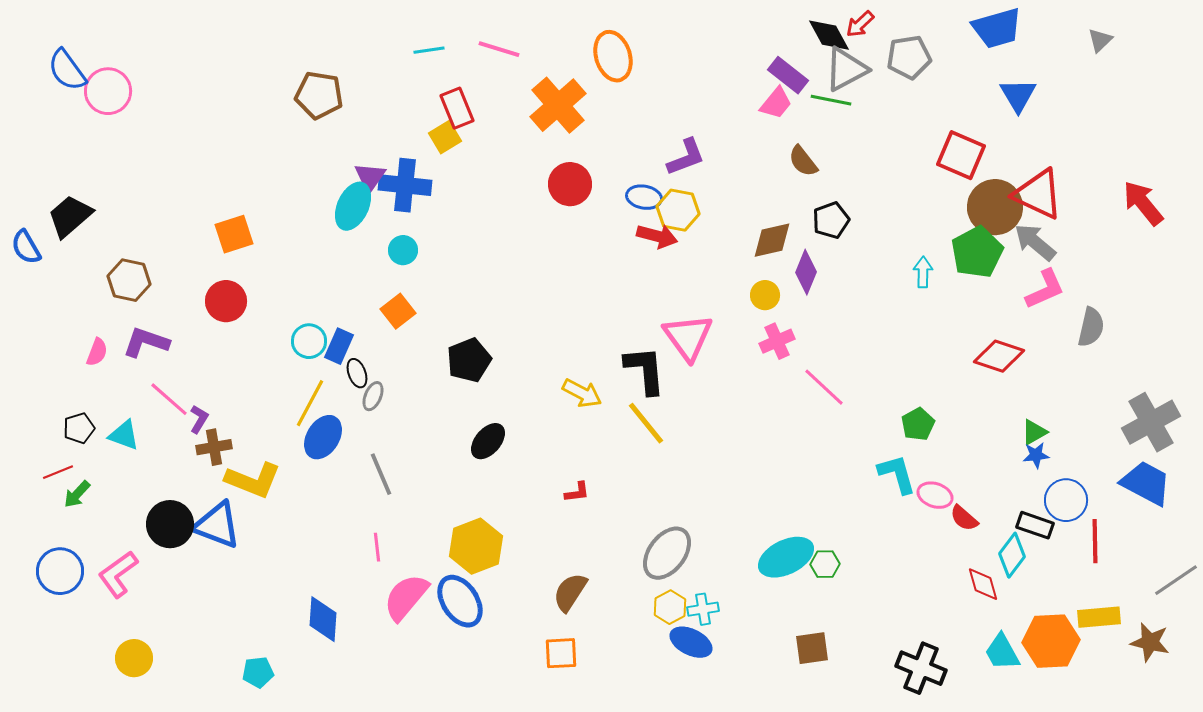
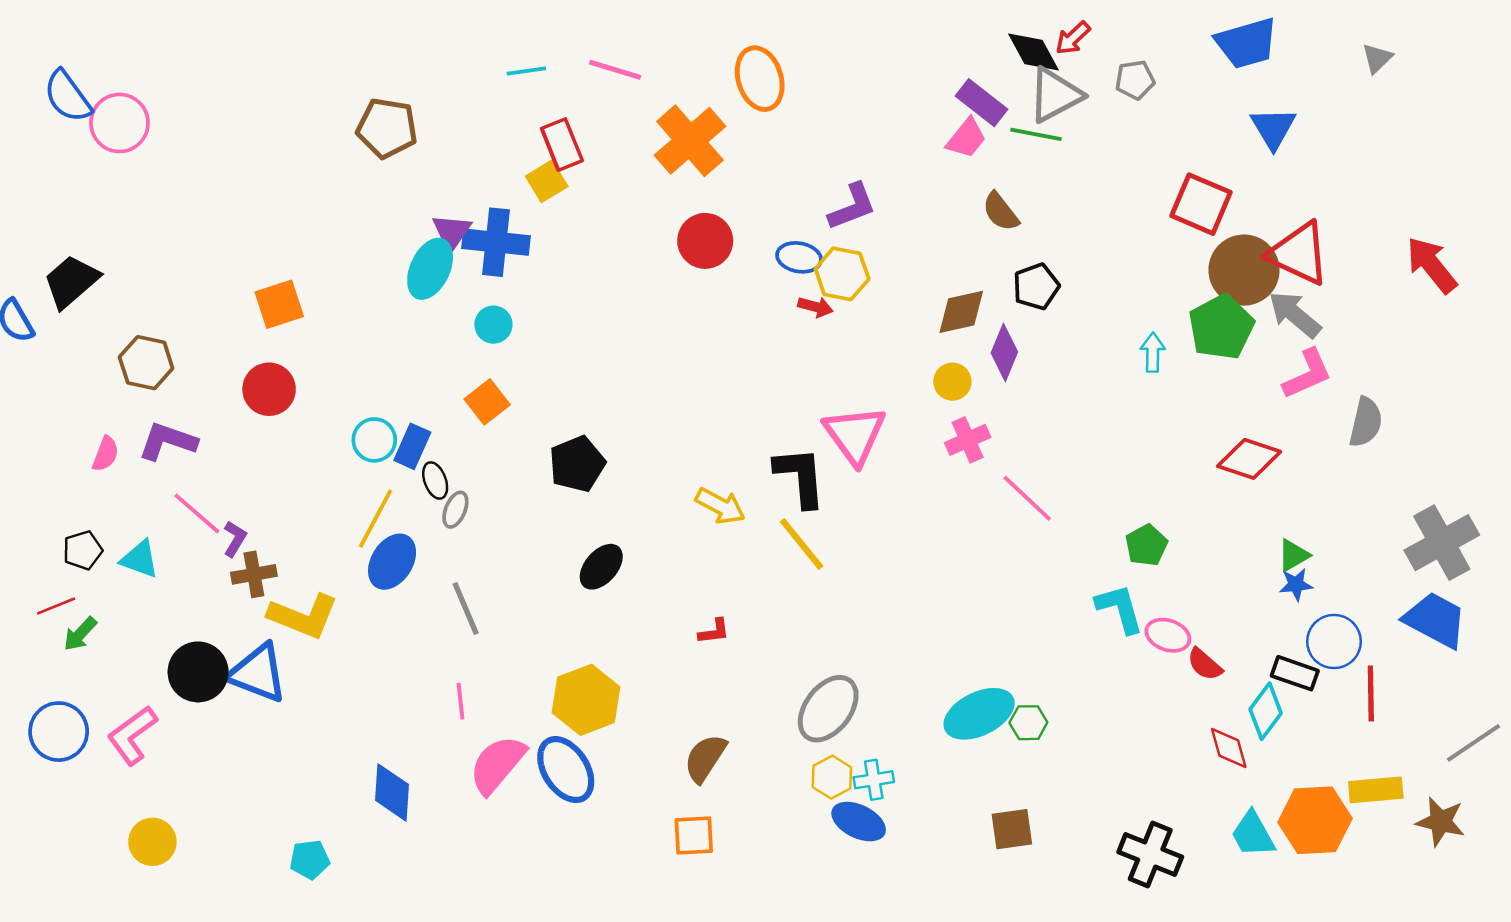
gray pentagon: (909, 57) -> (1135, 80), size x0.7
red arrow: (657, 236) -> (815, 307), size x0.7

